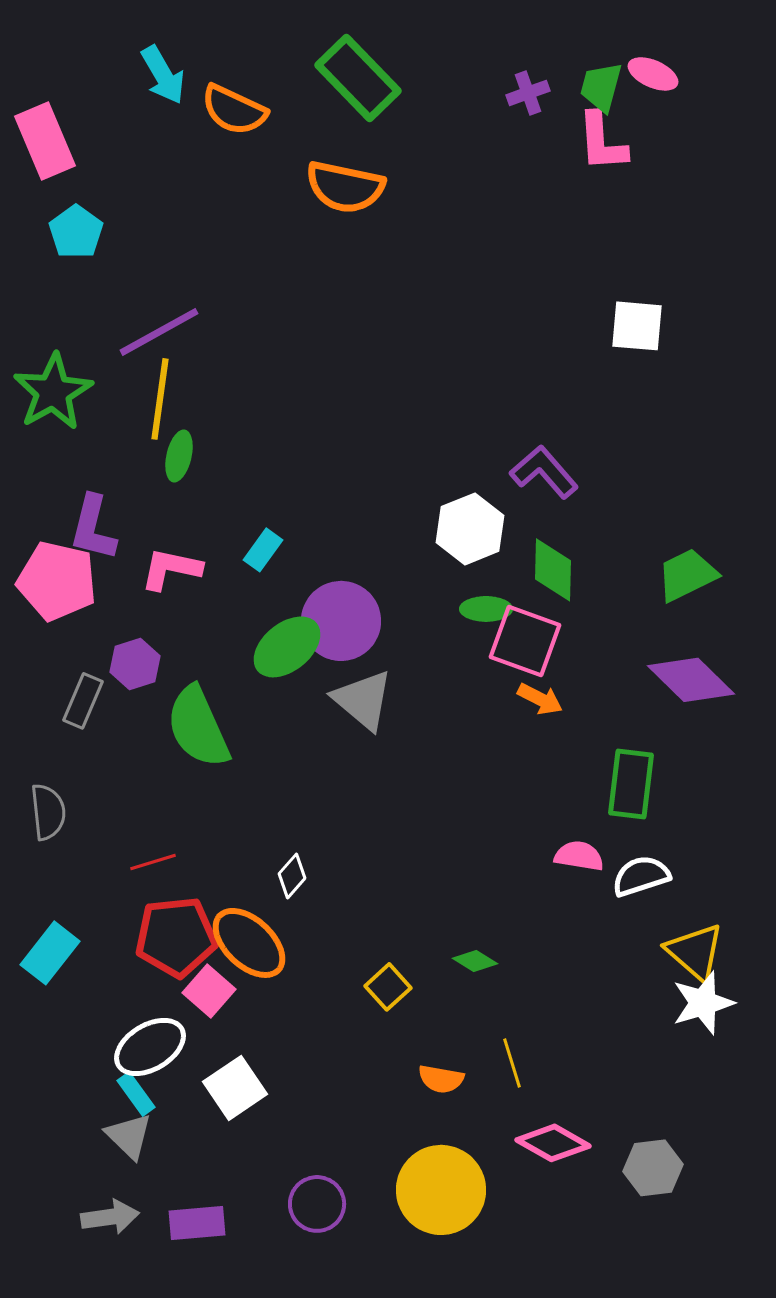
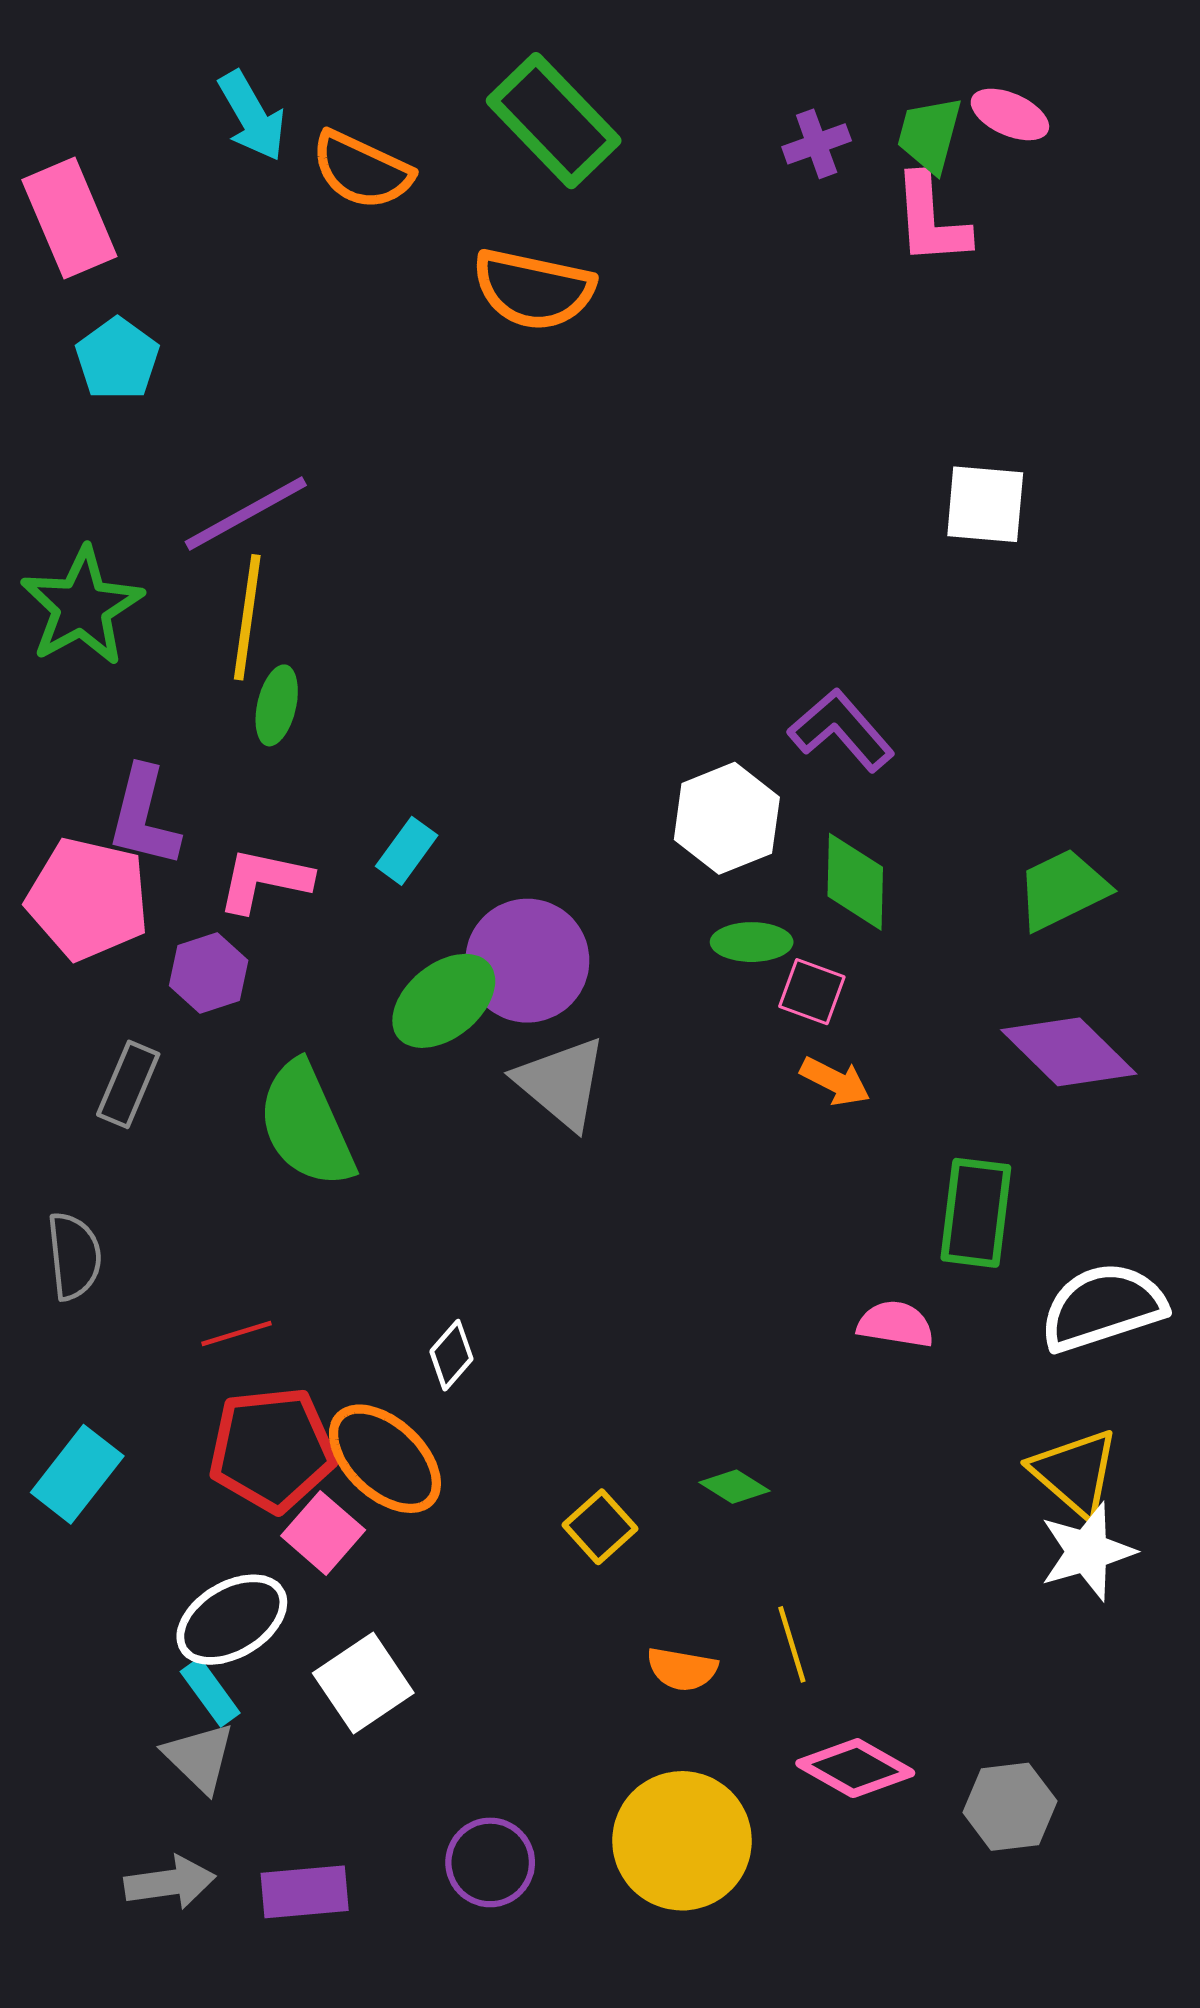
pink square: (525, 641) -> (812, 992), size x0.6
purple hexagon: (135, 664) -> (209, 973), moved
white semicircle: (641, 876) -> (1103, 1307), moved, size x1.4

